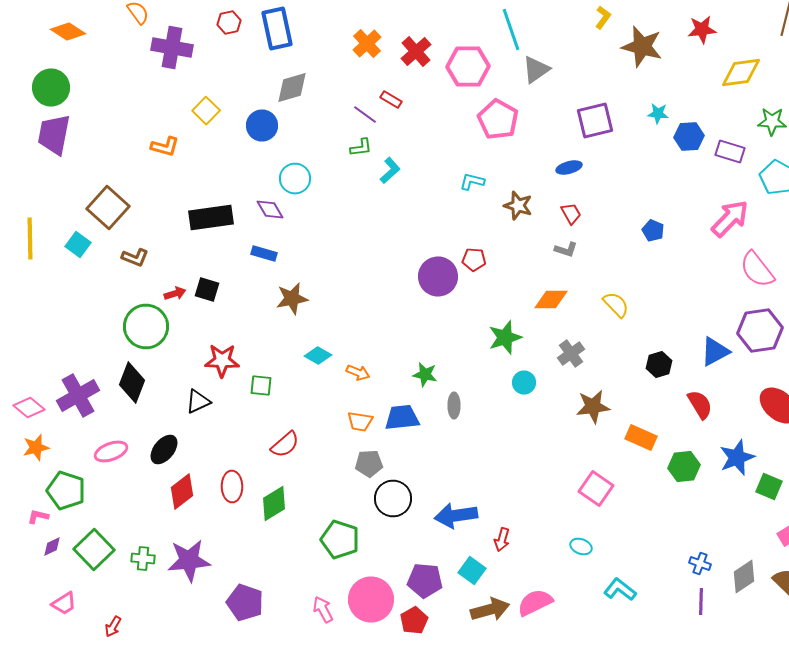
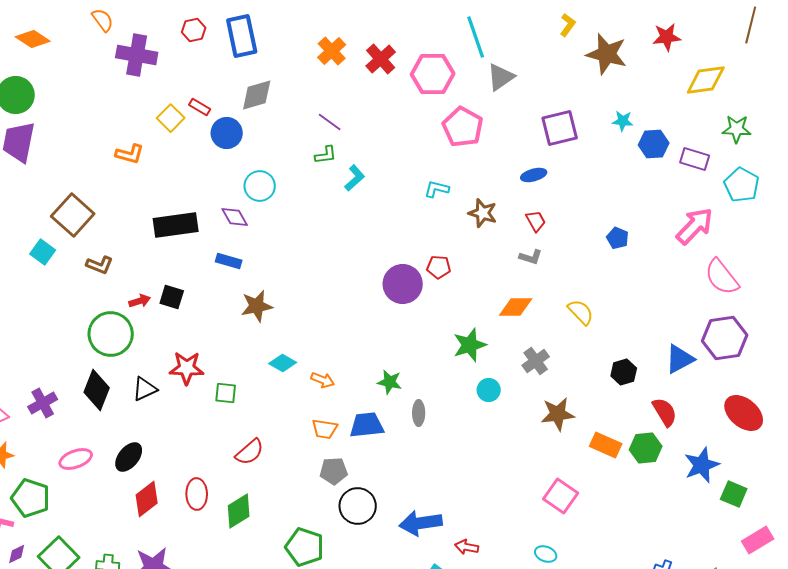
red rectangle: (391, 100) -> (200, 107), moved
purple cross: (78, 396) -> (43, 403), size x0.7
black triangle: (198, 402) -> (145, 389), moved
green hexagon: (684, 466) -> (646, 448), moved
red arrow: (502, 540) -> (467, 547), turned 85

